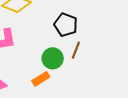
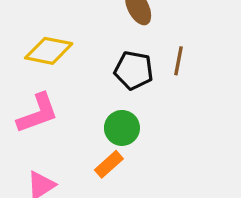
brown line: (76, 50) -> (178, 61), moved

